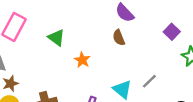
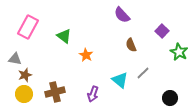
brown semicircle: (119, 38) -> (131, 45), moved

